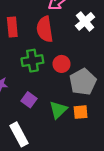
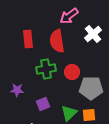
gray pentagon: (83, 82) -> (91, 88), turned 30
purple square: (29, 100) -> (43, 104), turned 32

